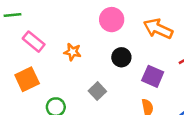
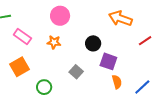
pink circle: (112, 20) -> (60, 16), moved
purple square: (153, 76) -> (108, 61), moved

